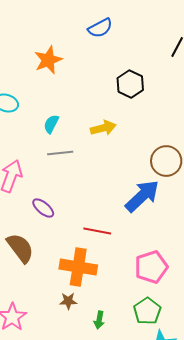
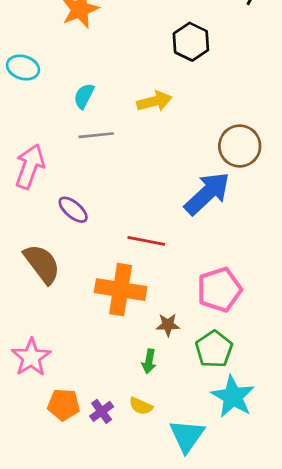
brown star: (68, 301) -> (168, 325), moved

